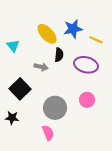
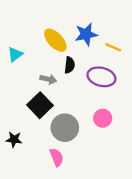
cyan triangle: (13, 46) -> (15, 54), turned 32
black square: (20, 89) -> (40, 105), moved

